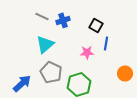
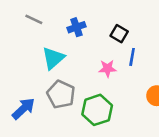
gray line: (42, 16) -> (34, 19), moved

